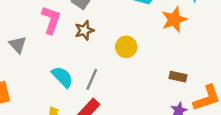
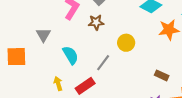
gray triangle: (18, 45) -> (43, 35), moved
gray line: (92, 79) -> (103, 63), moved

